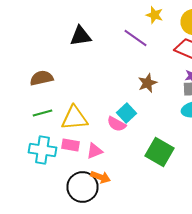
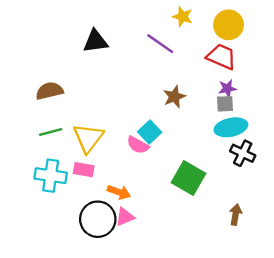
yellow triangle: (74, 118) -> (88, 138), turned -48
pink triangle: (94, 151) -> (125, 217), moved
orange arrow: (100, 177) -> (119, 192), moved

